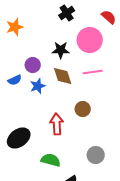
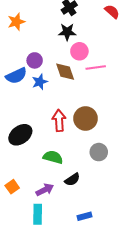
pink circle: (90, 40) -> (79, 51), moved, size x0.7
black star: (61, 50) -> (67, 32), moved
blue semicircle: (15, 80) -> (16, 76), size x1.5
brown circle: (83, 109) -> (86, 118), moved, size x1.5

